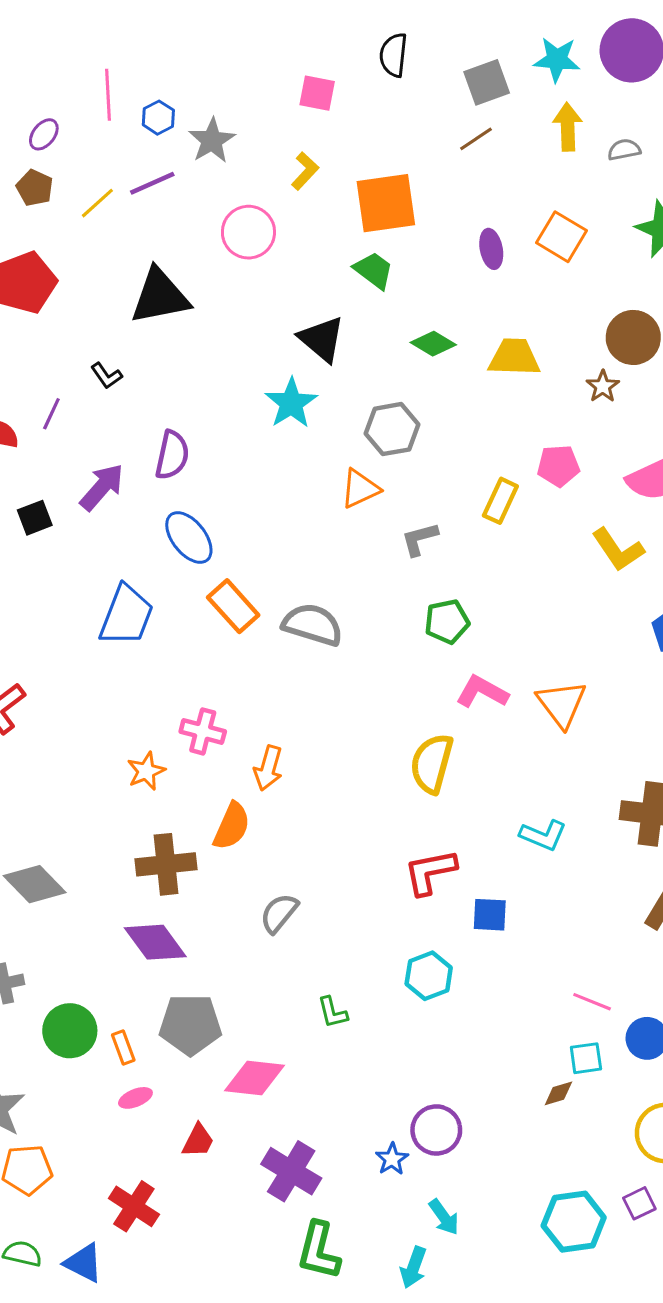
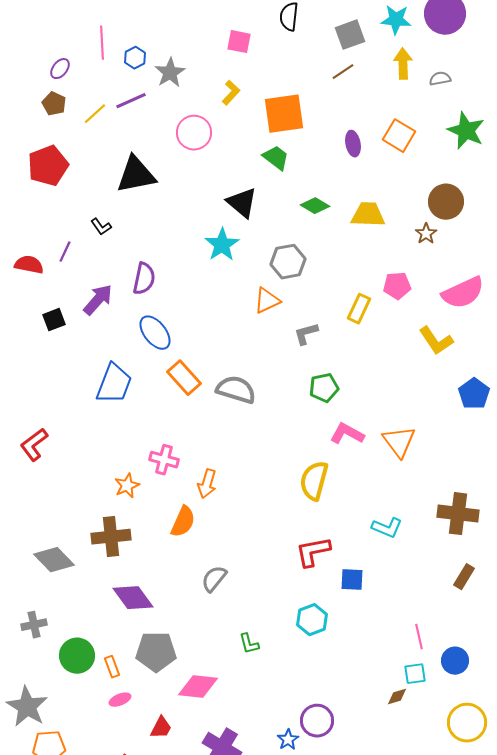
brown cross: (166, 864) -> (111, 537), moved
pink line: (592, 1002) -> (419, 637), turned 55

